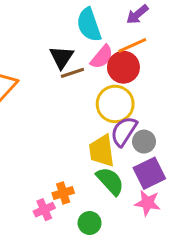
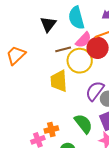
black triangle: (62, 57) -> (48, 24), moved
yellow circle: (115, 104) -> (80, 61), moved
yellow trapezoid: (102, 151) -> (59, 81), moved

